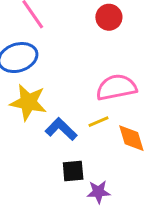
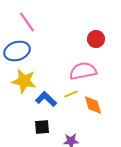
red circle: (109, 17) -> (96, 39), moved
black square: (73, 171) -> (42, 127), moved

